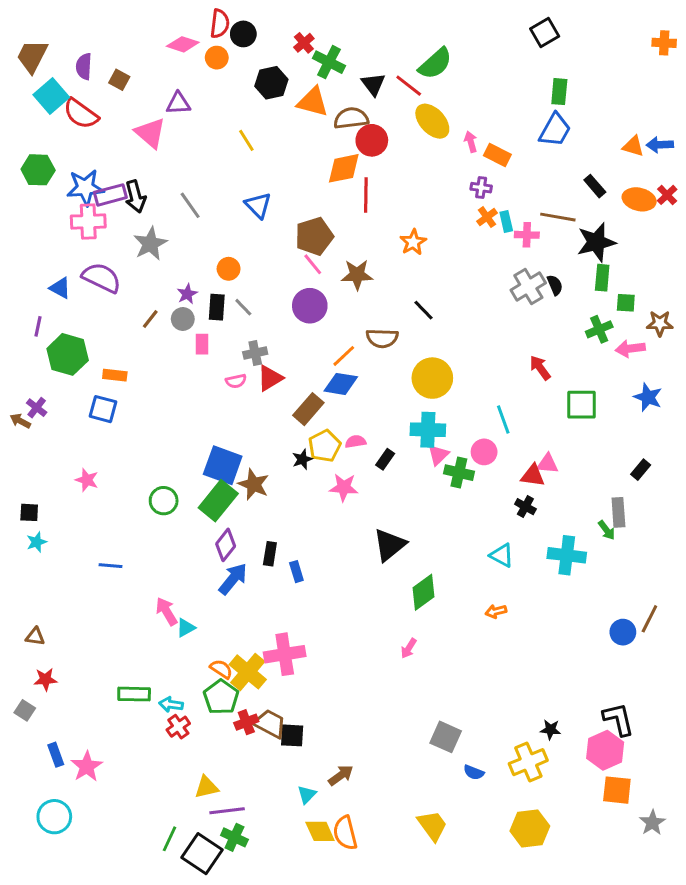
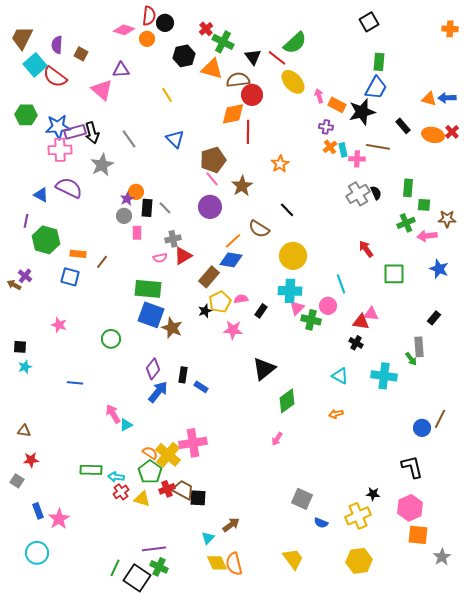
black star: (596, 242) -> (362, 112), moved
orange circle: (229, 269) -> (136, 192), moved
brown star: (357, 275) -> (242, 186), turned -30
brown line: (150, 319) -> (102, 262), moved
brown semicircle: (382, 338) -> (259, 229), turned 30
green rectangle: (218, 501) -> (148, 289), moved, turned 56
blue rectangle: (296, 572) -> (201, 387), turned -40
black L-shape: (618, 719) -> (412, 467), moved
yellow triangle: (206, 787) -> (142, 499), moved, turned 30

